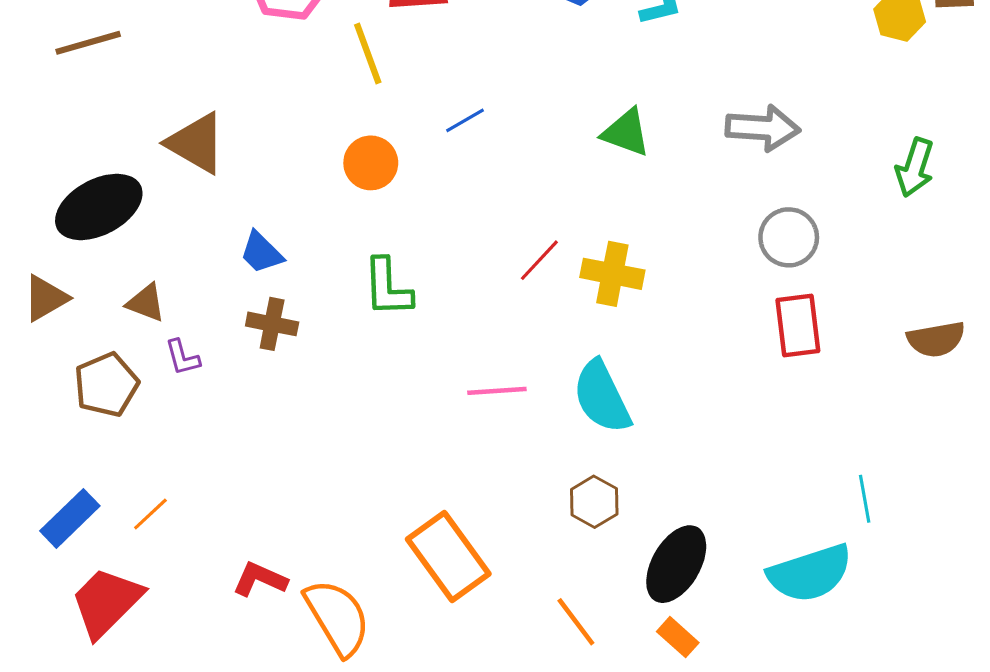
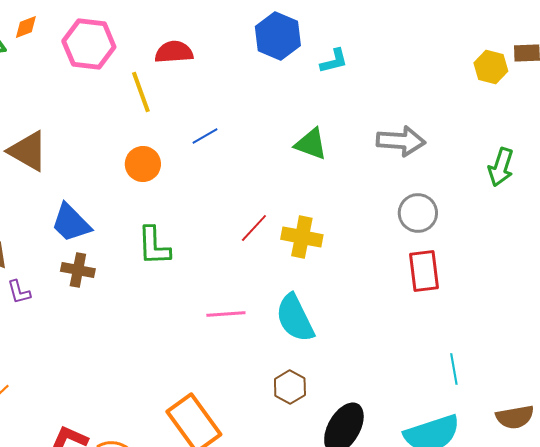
blue trapezoid: (261, 253) -> (71, 223), size x1.4
brown semicircle: (936, 339) -> (515, 417), moved
cyan line: (865, 499) -> (454, 369), moved

